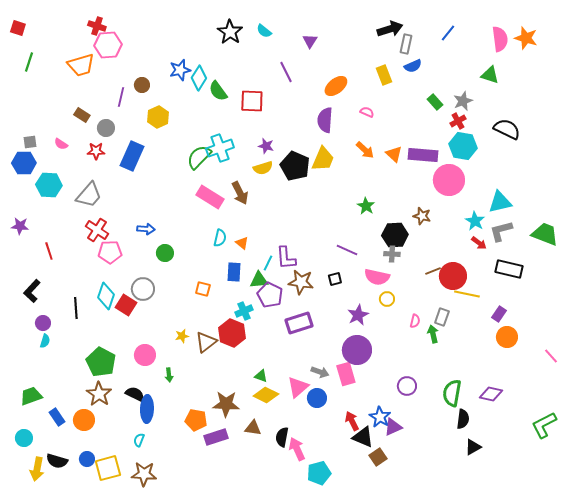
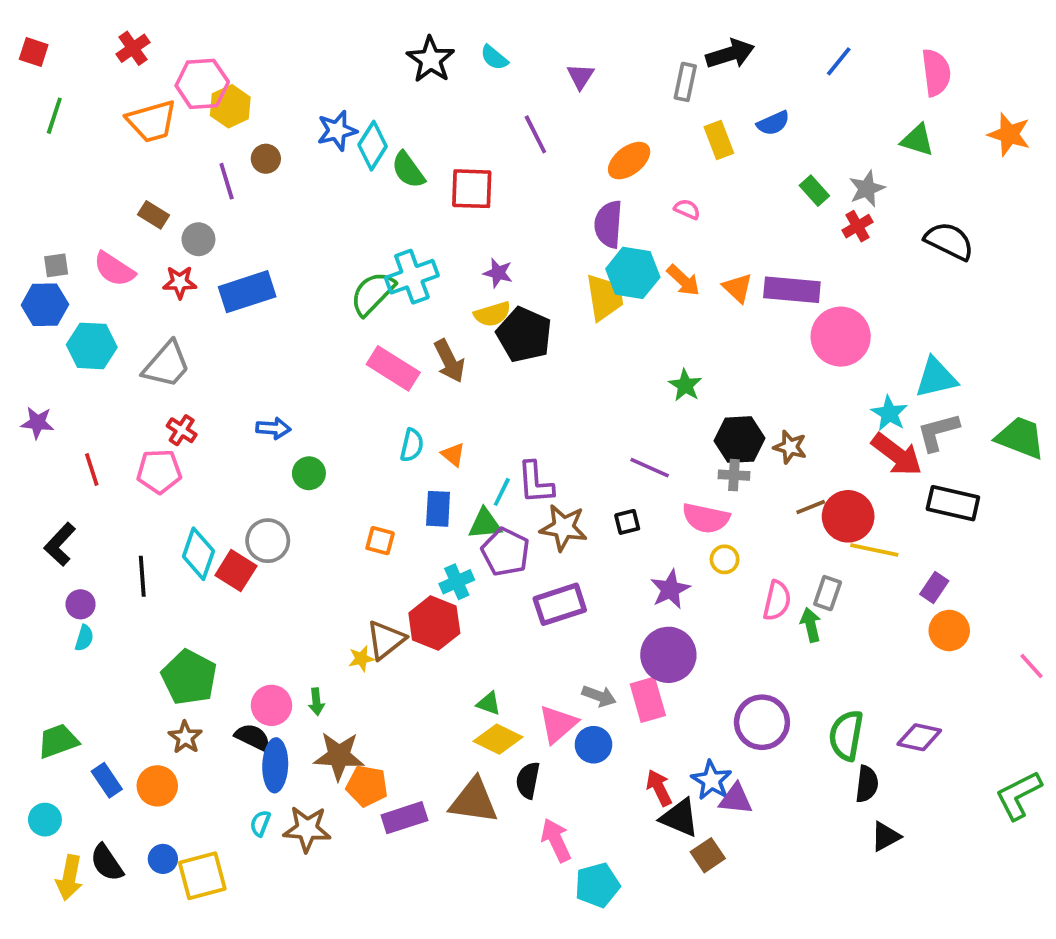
red cross: (97, 26) -> (133, 48), moved, turned 36
orange star: (526, 38) -> (1009, 134), moved
gray rectangle: (406, 44) -> (685, 82), moved
purple line: (121, 97) -> (227, 181), turned -30
yellow hexagon: (158, 117) -> (230, 106), moved
pink semicircle: (61, 144) -> (114, 269), size x1.6
cyan hexagon: (463, 146) -> (633, 273), moved
blue rectangle: (132, 156) -> (247, 292), turned 48
yellow trapezoid: (323, 159) -> (605, 297), turned -32
black pentagon: (295, 166) -> (524, 335), moved
brown star: (422, 216) -> (790, 447), moved
red cross: (97, 230) -> (182, 430), size x0.7
red arrow: (479, 243) -> (897, 455), size x1.8
pink pentagon: (110, 252) -> (159, 471), moved
pink semicircle: (415, 321) -> (777, 601), size x1.5
yellow star: (182, 336) -> (361, 659), moved
pink circle: (145, 355) -> (271, 705), moved
purple circle: (407, 386) -> (762, 722), size x1.5
brown star: (99, 394) -> (185, 737), size x0.7
brown star: (226, 404) -> (339, 756), moved
purple triangle: (393, 427) -> (736, 799), turned 30
brown triangle: (253, 428) -> (474, 801), size x1.6
black semicircle: (282, 437) -> (528, 780), moved
black semicircle: (57, 461) -> (107, 863), turned 40
brown star: (144, 474) -> (307, 829), moved

